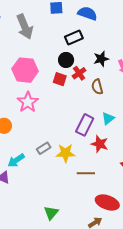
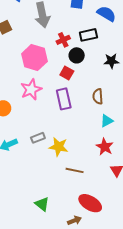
red cross: (79, 73) -> (63, 40), moved
brown semicircle: (97, 87) -> (98, 96), moved
purple rectangle: (85, 125) -> (64, 99), moved, turned -50
red star: (100, 144) -> (105, 147), moved
green triangle: (51, 213) -> (42, 204), moved, turned -42

